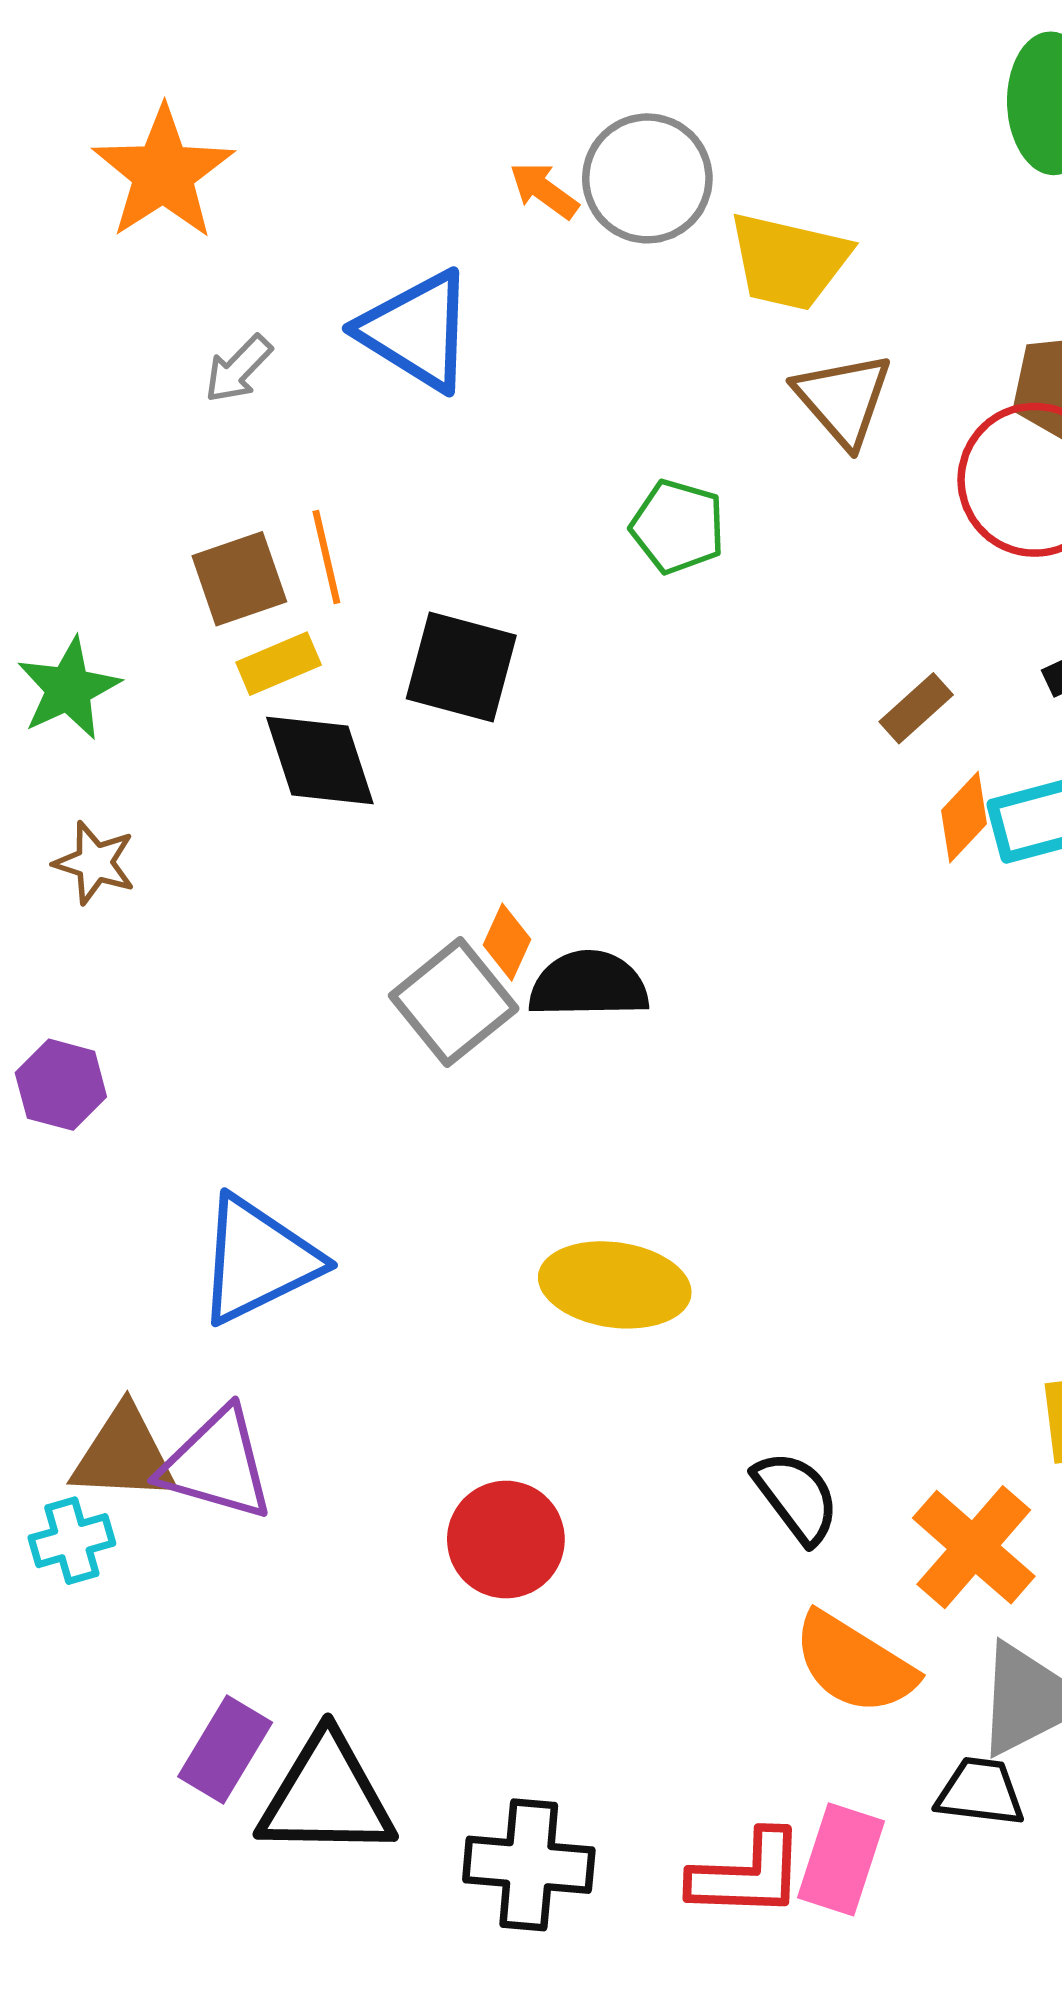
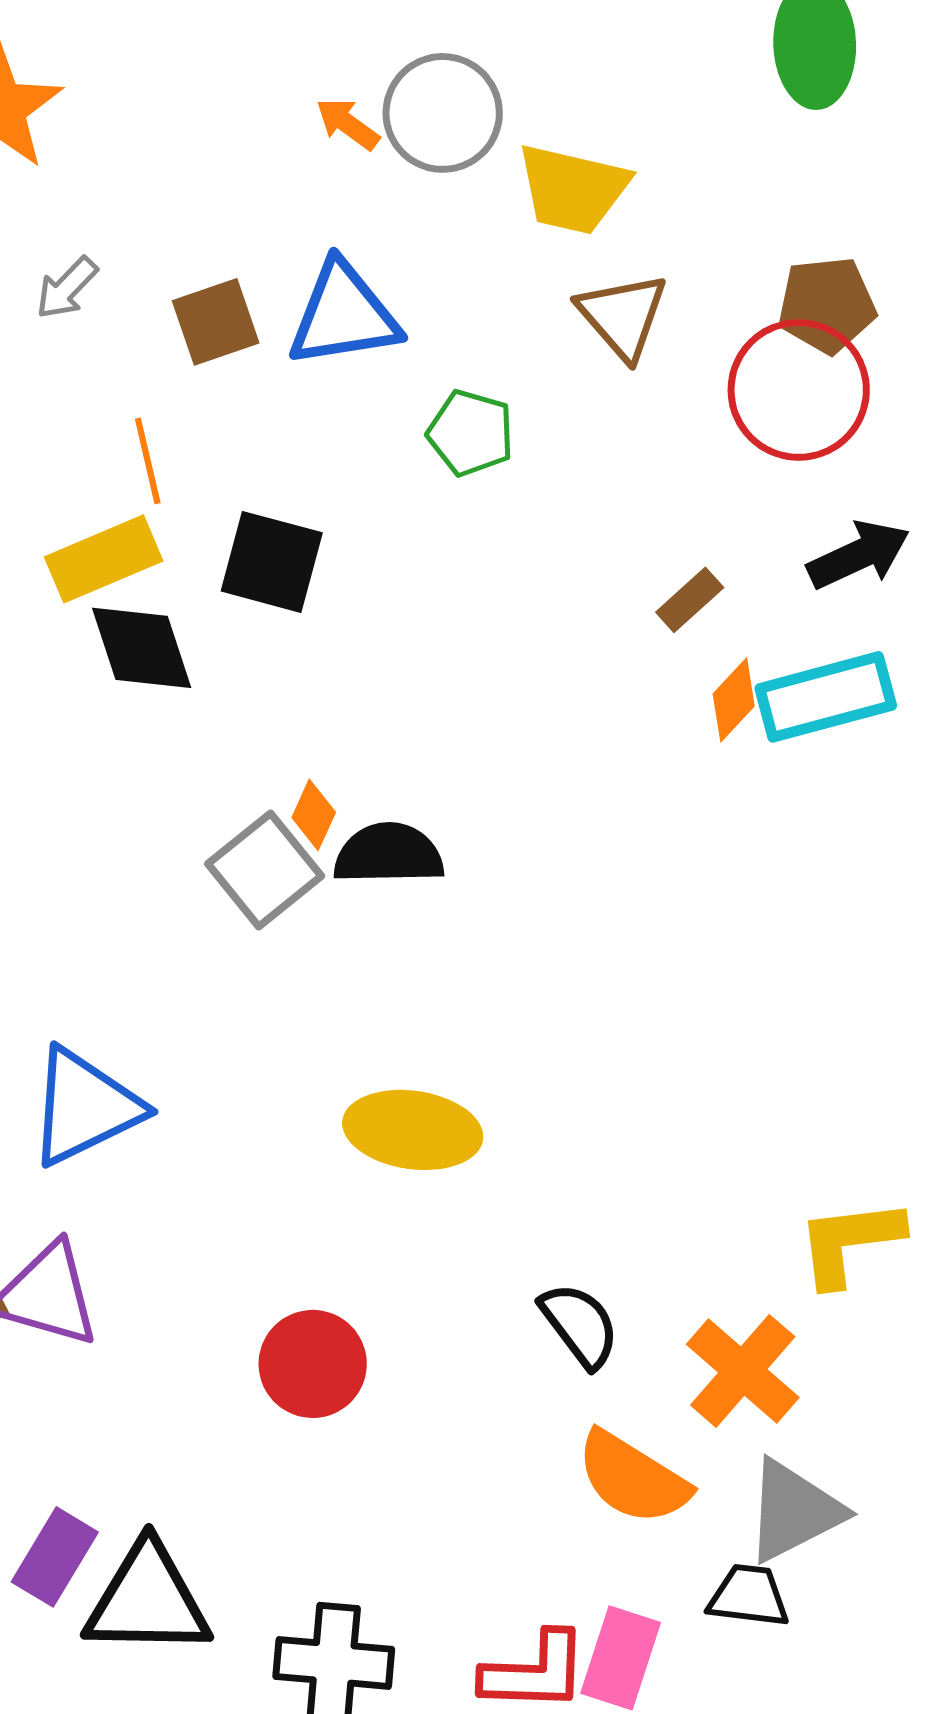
blue triangle: (417, 331) -> (344, 315), moved, turned -41
brown square: (239, 579) -> (216, 322), moved
yellow rectangle: (279, 664) -> (104, 559), size x1.5

